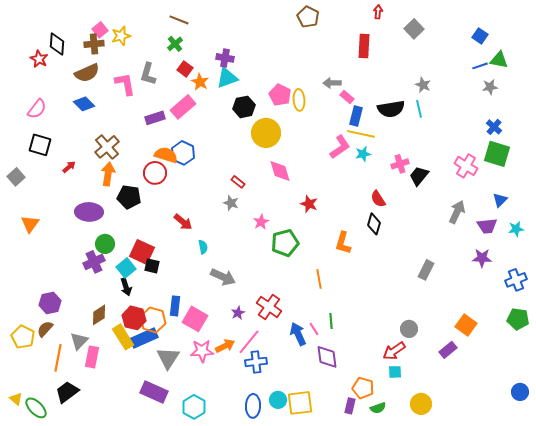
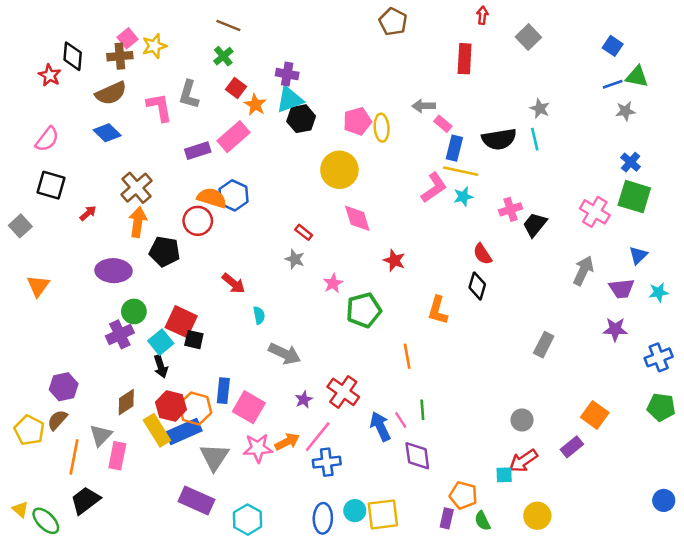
pink pentagon: (280, 95) -> (357, 121), turned 30
black hexagon: (244, 107) -> (301, 119), moved
red arrow: (394, 351) -> (523, 461), moved
green semicircle: (378, 408) -> (482, 521), turned 84

